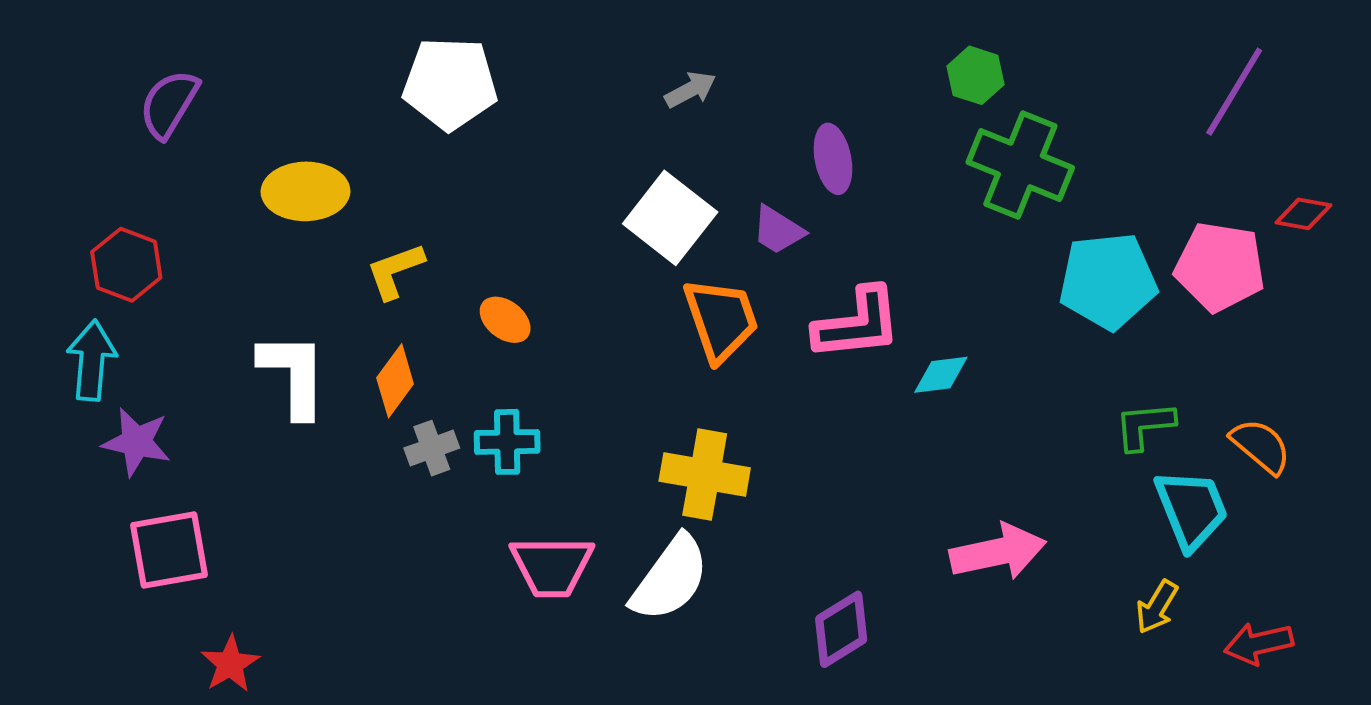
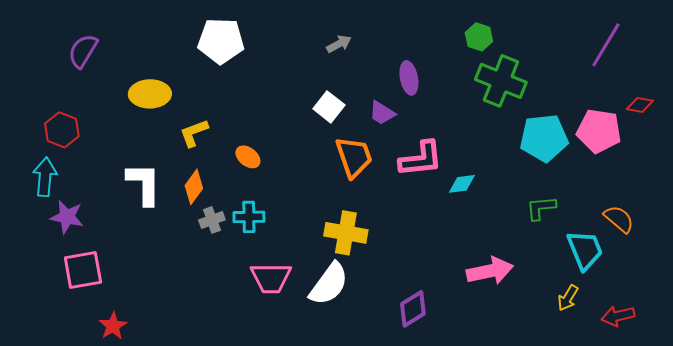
white square: (670, 218) -> (329, 107), size x0.7
green L-shape: (1145, 426) -> (541, 208), moved

